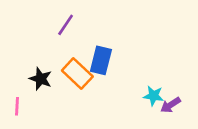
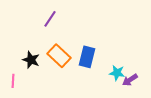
blue rectangle: (101, 60) -> (87, 57), moved

